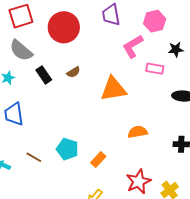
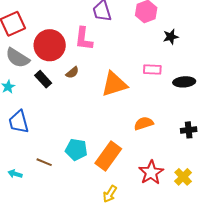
red circle: (64, 27) -> (50, 45), moved
pink L-shape: (133, 46) -> (84, 39), moved, turned -45
pink rectangle: (155, 69) -> (152, 70), moved
orange rectangle: (98, 160) -> (108, 156), size x1.8

